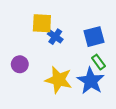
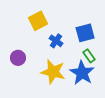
yellow square: (42, 23) -> (38, 21), turned -30
blue cross: (55, 37) -> (56, 41), moved

